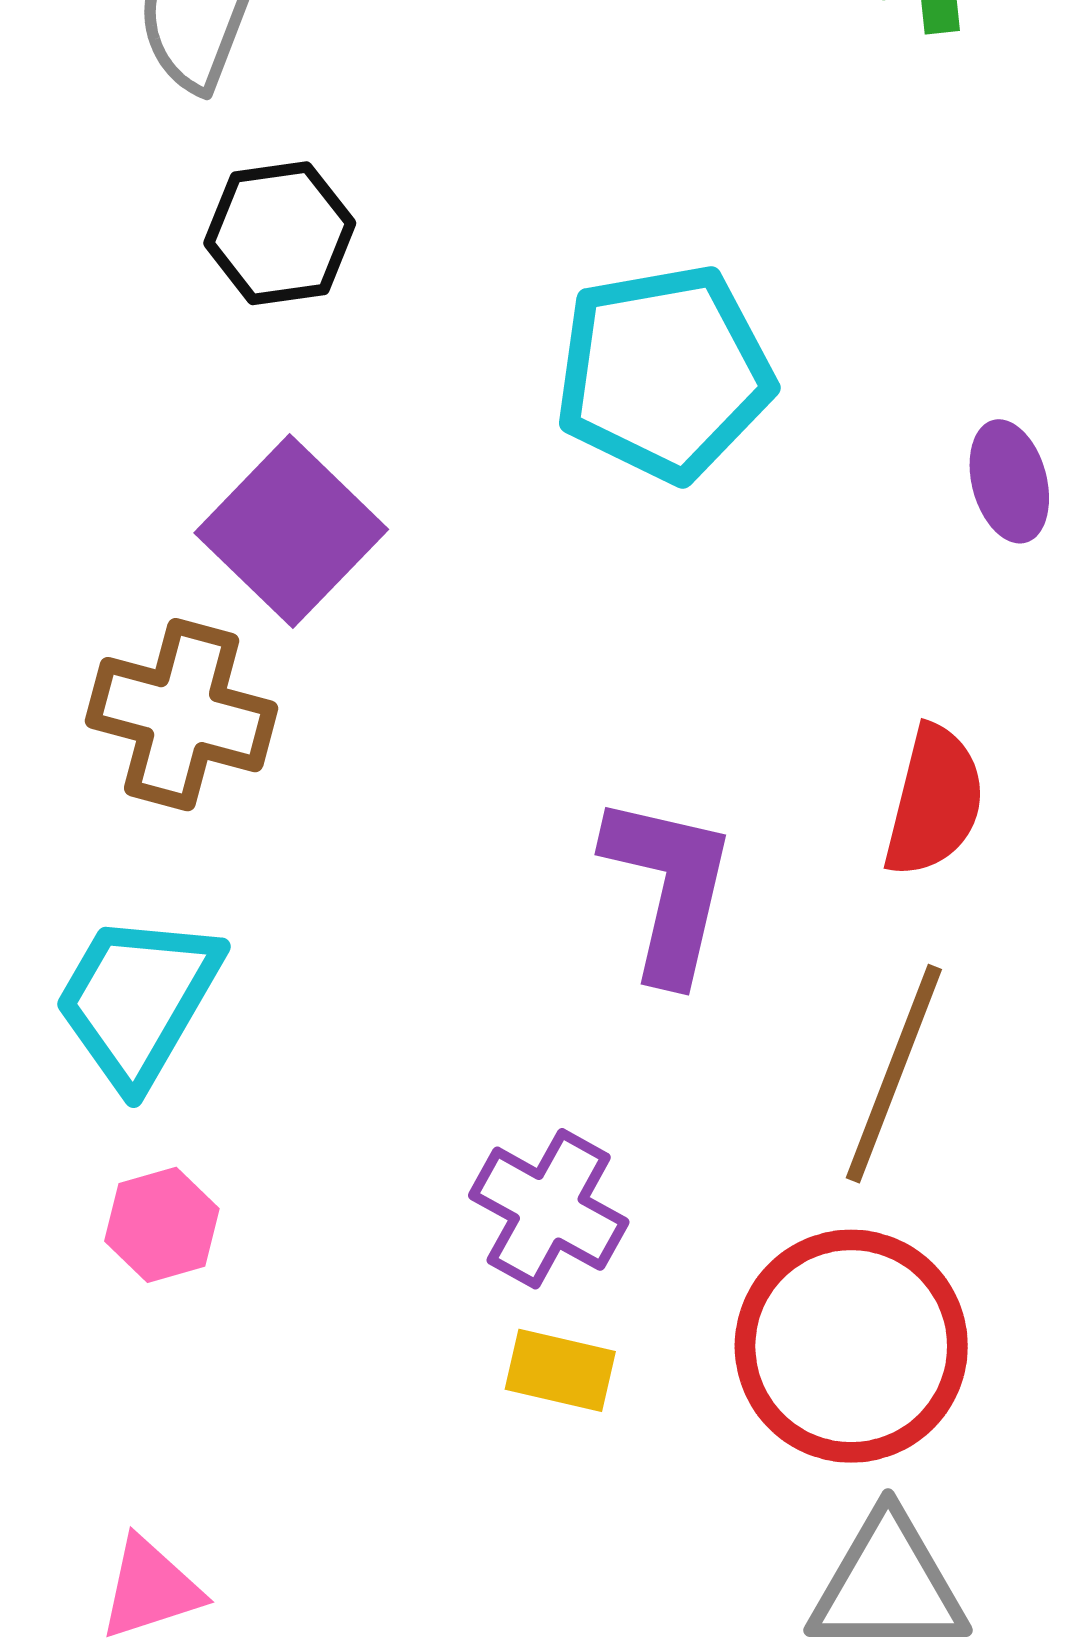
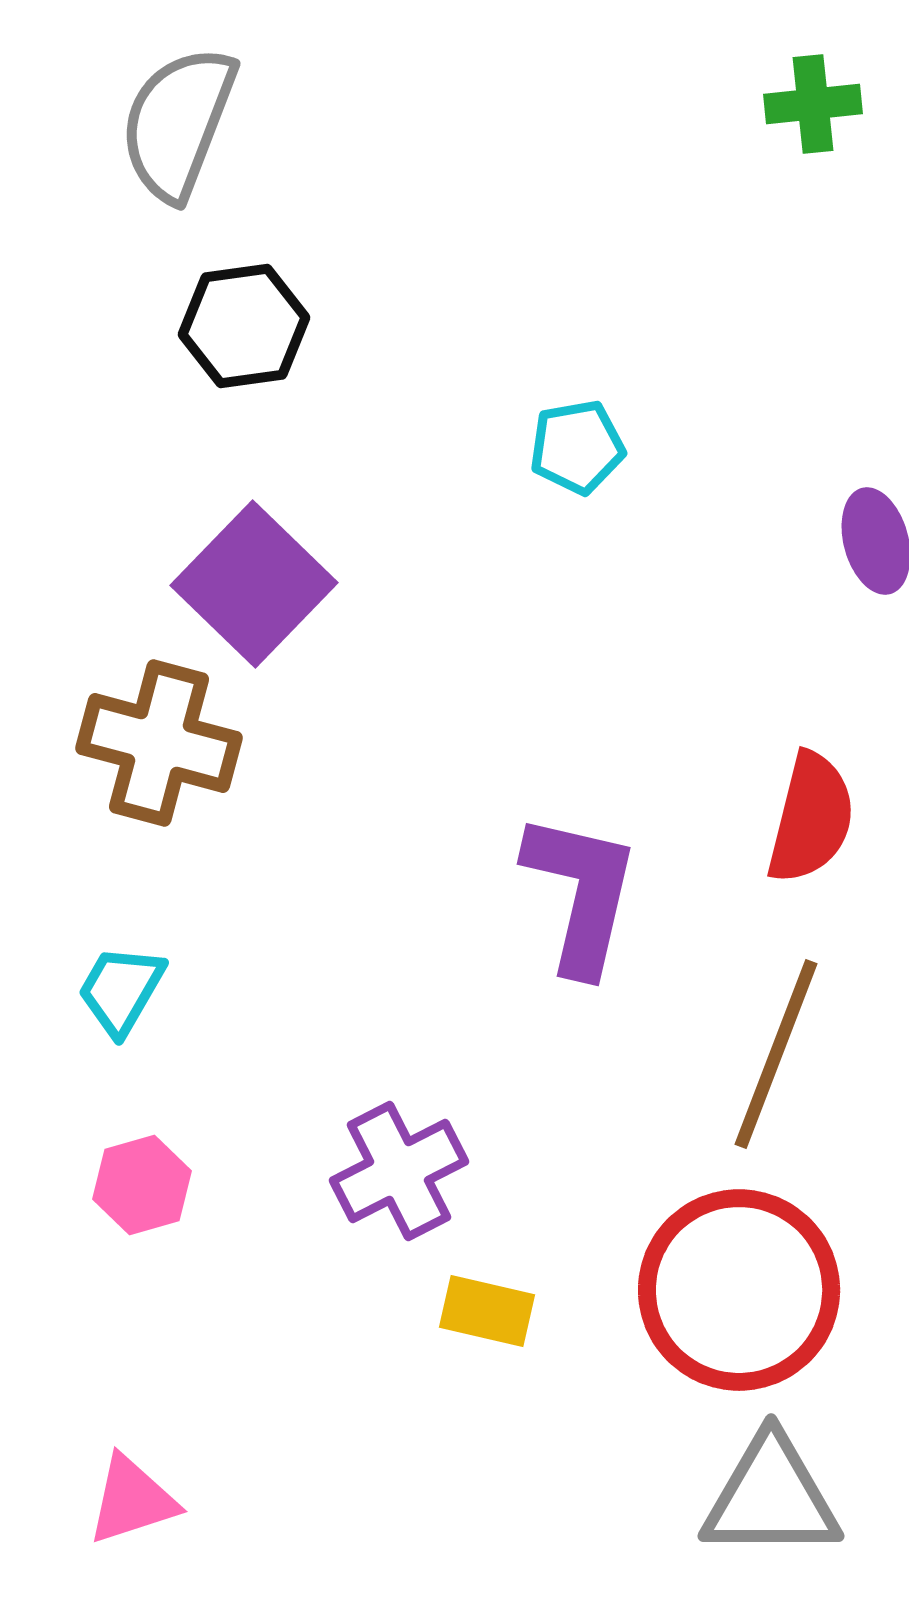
cyan pentagon: (664, 373) -> (577, 447), size x0.5
cyan trapezoid: (138, 1000) -> (121, 990), size x0.6
purple cross: (549, 1209) -> (399, 1171), moved, turned 34

